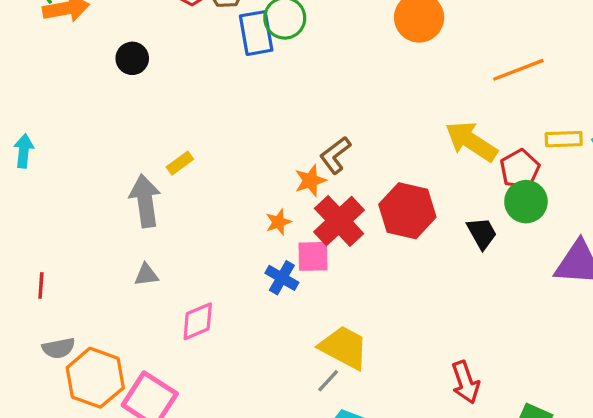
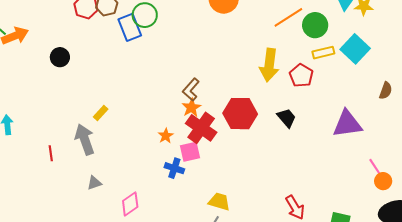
yellow arrow: (471, 141) -> (269, 65), turned -104
orange star: (310, 181) -> (191, 108), moved
green circle: (526, 202) -> (315, 25), moved
red line: (41, 286) -> (51, 153), moved
yellow trapezoid: (344, 347) -> (219, 202), size x0.7

